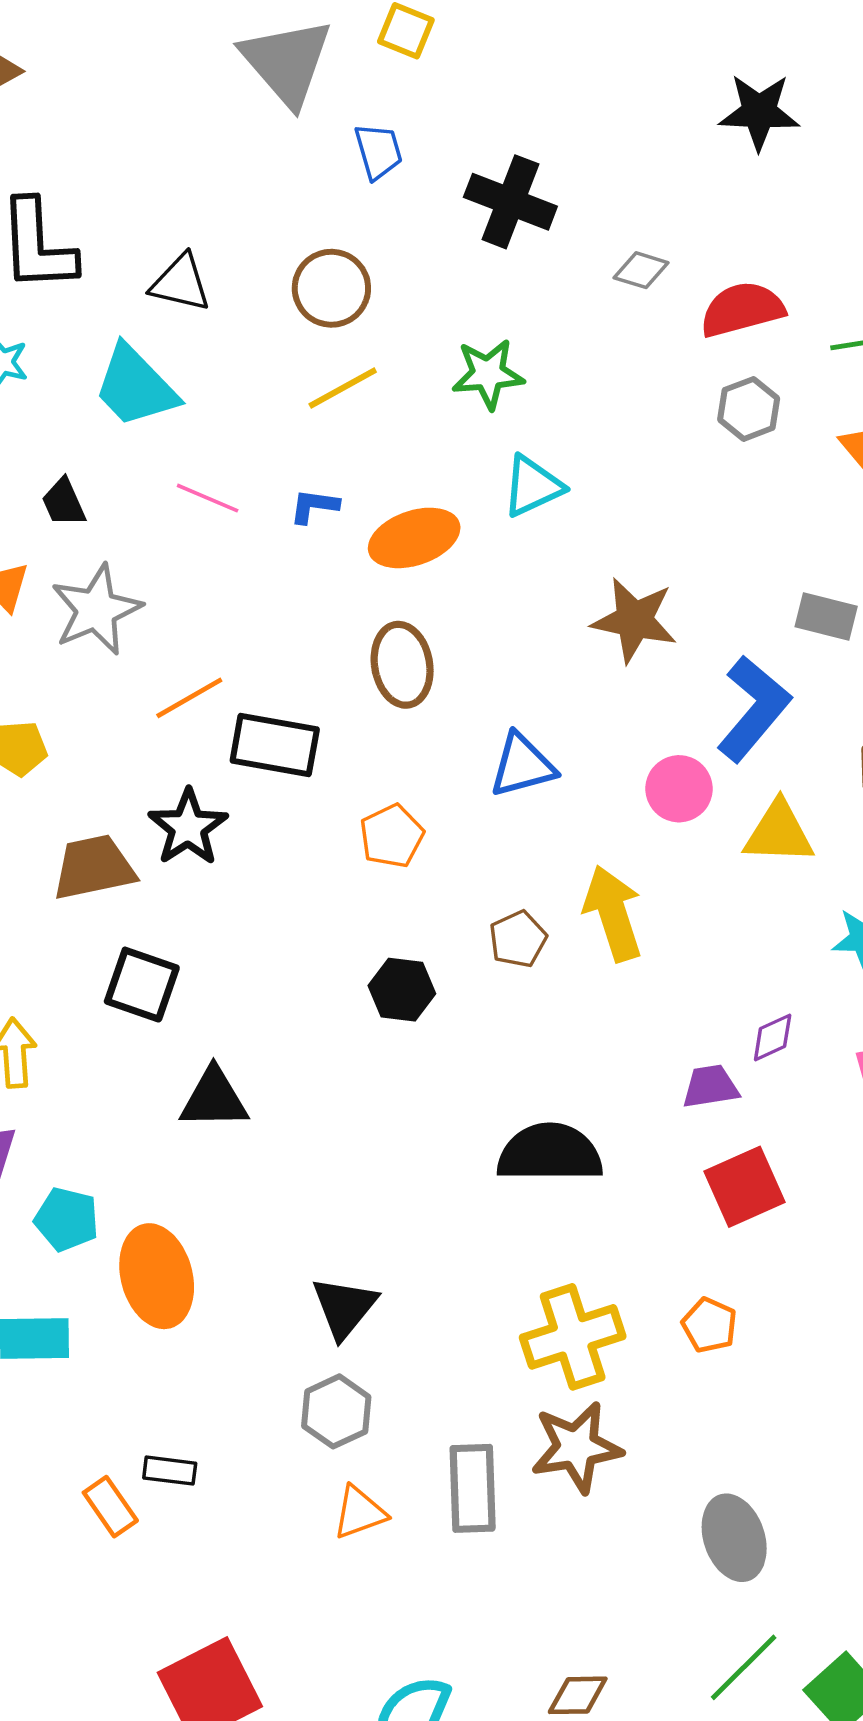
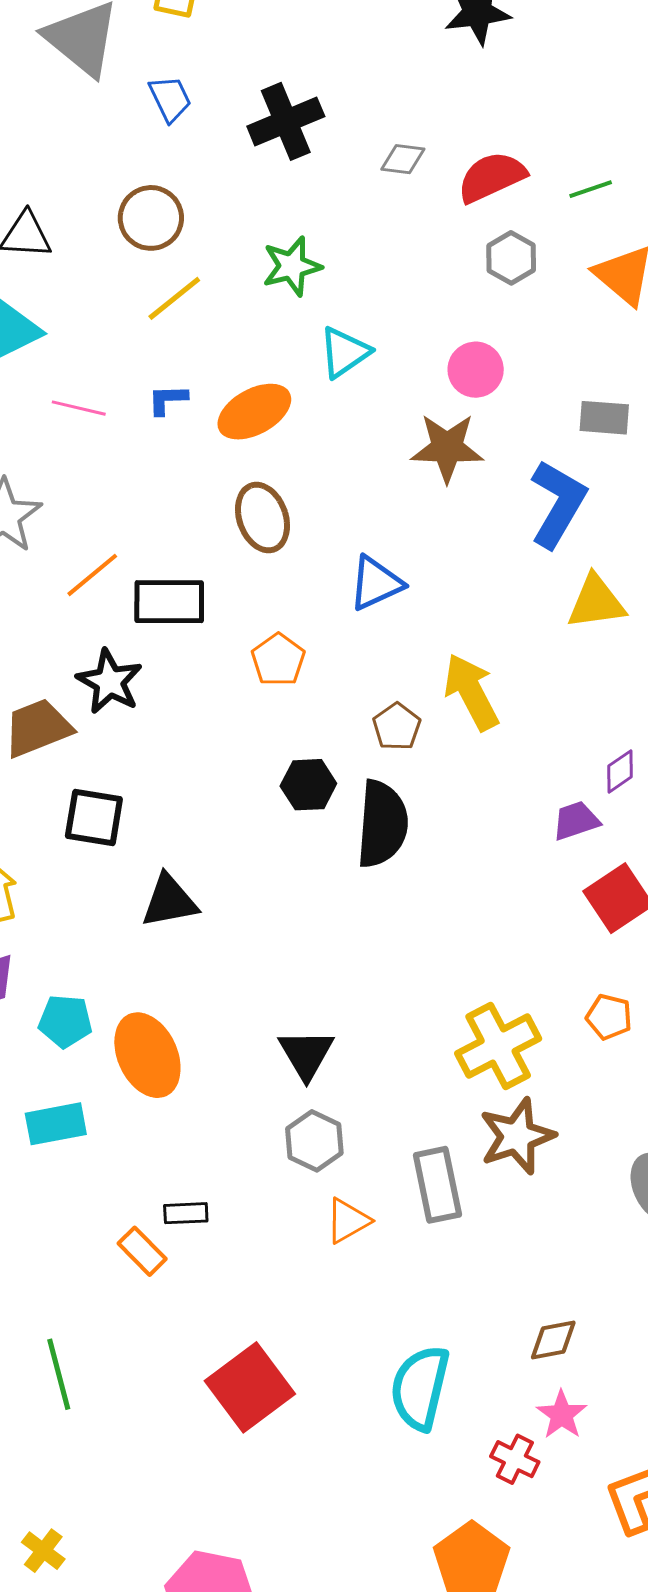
black cross: (510, 202) -> (286, 121), turned -34
pink circle: (679, 789) -> (476, 370), moved
black semicircle: (550, 1153) -> (382, 824), moved, turned 104

